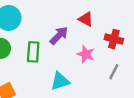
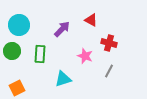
red triangle: (86, 19) -> (91, 20), moved
purple arrow: (59, 36) -> (62, 29), moved

